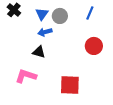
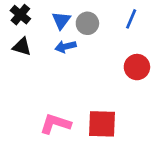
black triangle: (39, 52) -> (22, 47), moved
pink L-shape: (26, 76) -> (55, 124), moved

